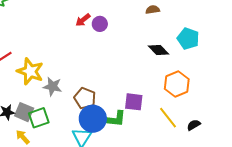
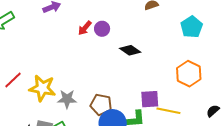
cyan pentagon: (188, 39) -> (192, 27), turned 30
black diamond: (158, 50) -> (130, 50), moved
yellow line: (168, 118) -> (168, 111), moved, turned -30

